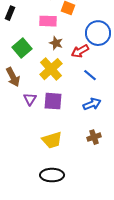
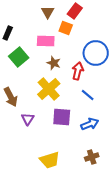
green square: (22, 48) -> (19, 57), moved
red arrow: (80, 51) -> (78, 71), turned 132
purple square: (53, 101) -> (62, 117), moved

